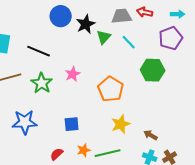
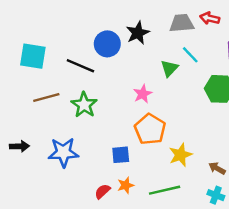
blue circle: (61, 16) -> (107, 44), moved
green triangle: (104, 37) -> (169, 68), moved
pink star: (73, 74) -> (143, 94), moved
orange pentagon: (111, 89) -> (150, 129), moved
orange star: (84, 150) -> (126, 185), moved

